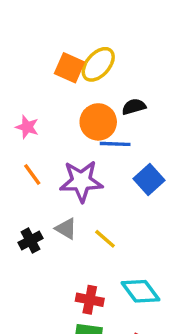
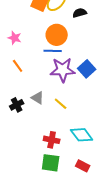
black semicircle: (134, 107) -> (80, 13), moved
blue line: (115, 144) -> (53, 51), moved
purple star: (81, 181) -> (63, 70), moved

